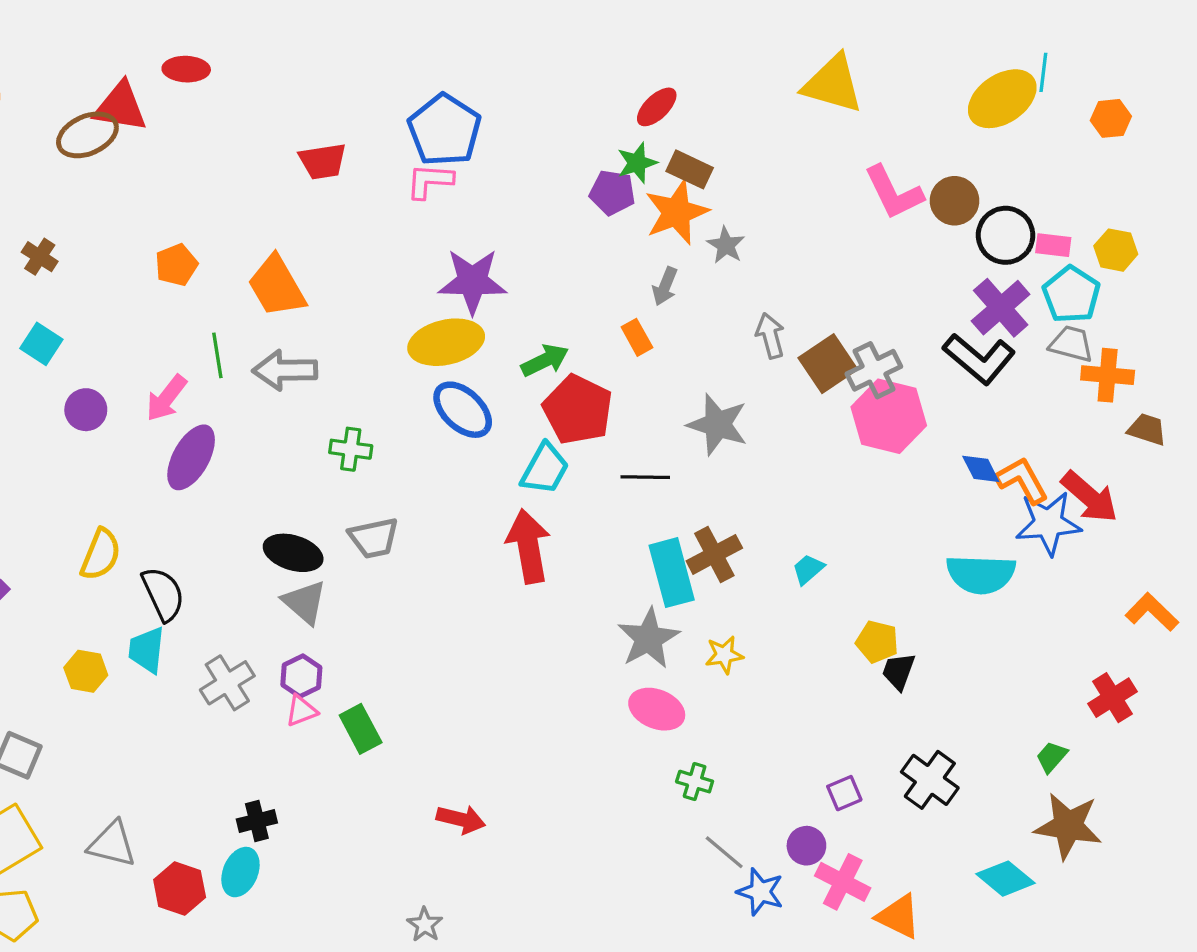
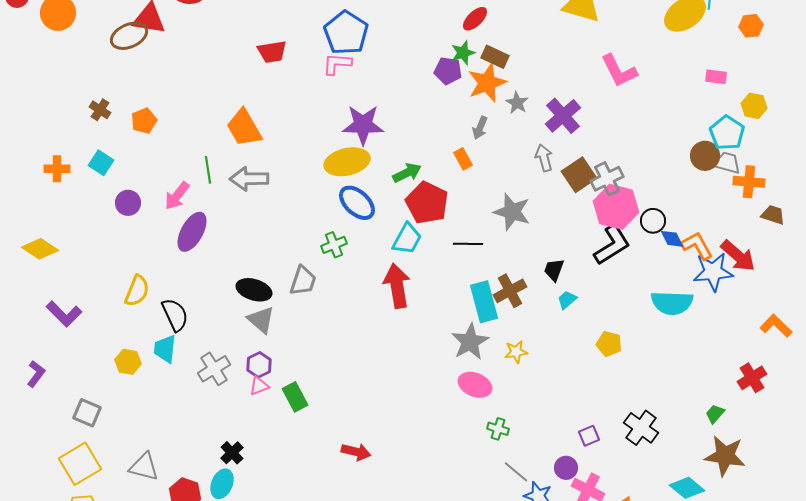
brown circle: (955, 201) -> (705, 156), moved
black circle: (1006, 235) -> (653, 221), moved, size x0.7
pink rectangle: (1053, 245) -> (716, 77), moved
orange pentagon: (176, 265) -> (144, 121), moved
purple cross: (1001, 308) -> (563, 116), moved
black L-shape: (979, 359) -> (612, 245), moved, turned -72
green cross: (351, 449) -> (334, 245), moved, turned -30
gray trapezoid: (374, 538) -> (303, 281), turned -60
black trapezoid: (899, 671) -> (554, 270), moved
black cross: (257, 821) -> (232, 453), turned -30

